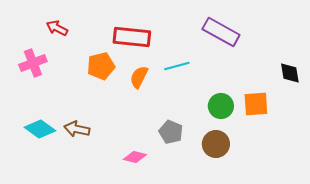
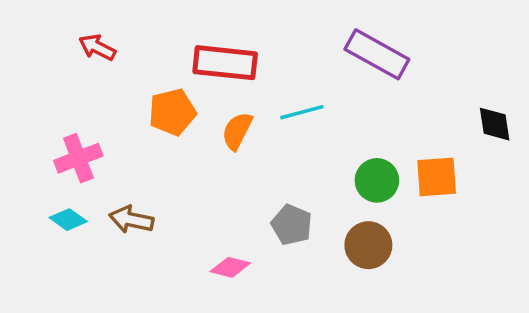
pink cross: (33, 63) -> (78, 158), moved
cyan diamond: (40, 129) -> (68, 220), size x0.7

